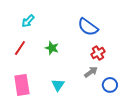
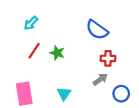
red line: (20, 48) -> (34, 51), moved
red cross: (98, 53) -> (108, 58), turned 32

